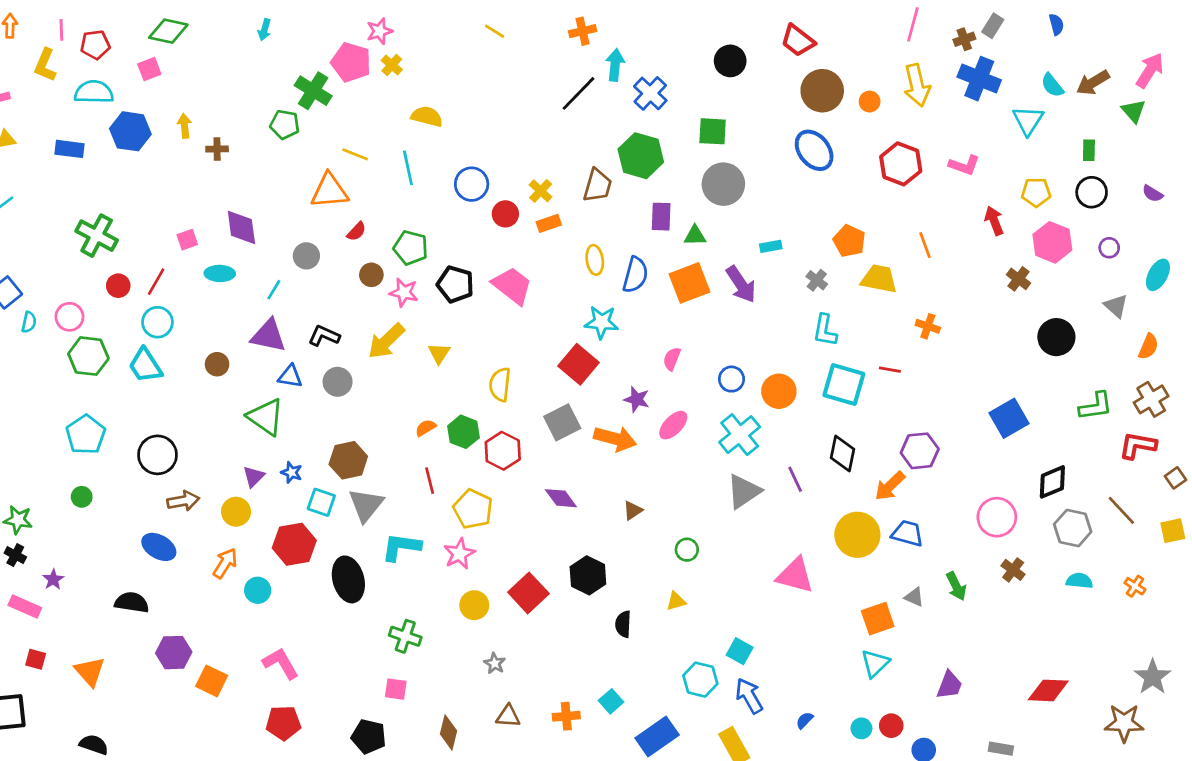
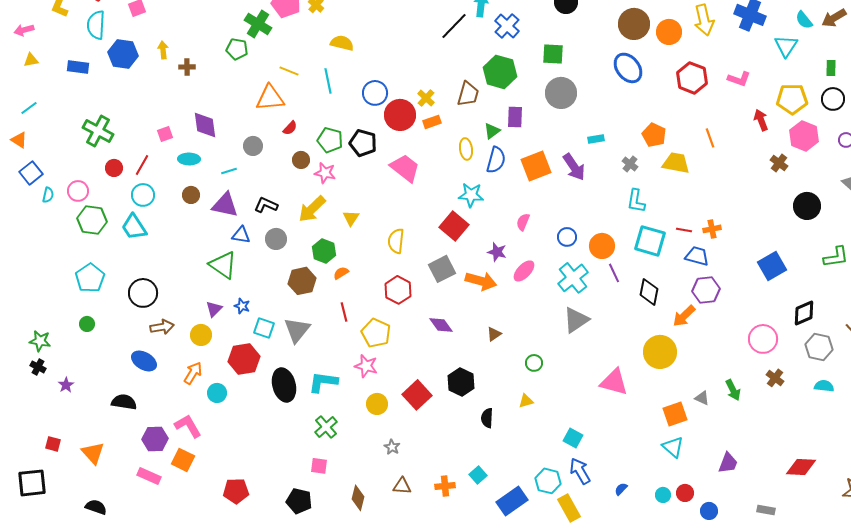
cyan semicircle: (94, 92) -> (96, 25), turned -88
orange circle: (870, 102) -> (669, 32), size x1.6
yellow pentagon: (1036, 192) -> (792, 99), size x1.4
red circle: (505, 214) -> (400, 115), size x1.6
green triangle: (695, 236) -> (492, 131), moved, turned -36
black pentagon: (455, 284) -> (363, 143), moved
cyan line: (274, 290) -> (229, 171), turned 42
orange cross: (928, 326) -> (712, 229), moved, turned -30
brown circle: (217, 364) -> (191, 195), moved
green hexagon: (463, 432) -> (324, 251), moved
brown hexagon: (348, 460) -> (302, 281), moved
purple line: (795, 479) -> (614, 273), moved
blue trapezoid: (907, 533) -> (697, 256), moved
cyan L-shape: (401, 547) -> (323, 382), moved
pink star: (459, 554) -> (366, 366), turned -30
pink rectangle: (25, 607) -> (149, 476), moved
green cross: (405, 636) -> (326, 427), turned 30
pink L-shape: (281, 663) -> (188, 426), moved
cyan triangle: (875, 663) -> (673, 447), turned -35
cyan hexagon: (700, 680) -> (548, 481), moved

